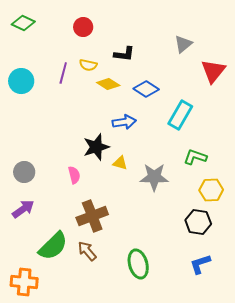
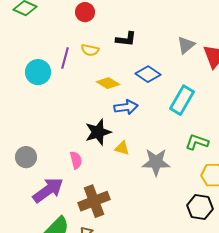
gray triangle: (183, 44) -> (186, 45), moved
cyan circle: (21, 81) -> (38, 72), moved
yellow diamond: (108, 84) -> (108, 83), moved
purple arrow: (23, 209) -> (48, 190), moved, size x1.4

